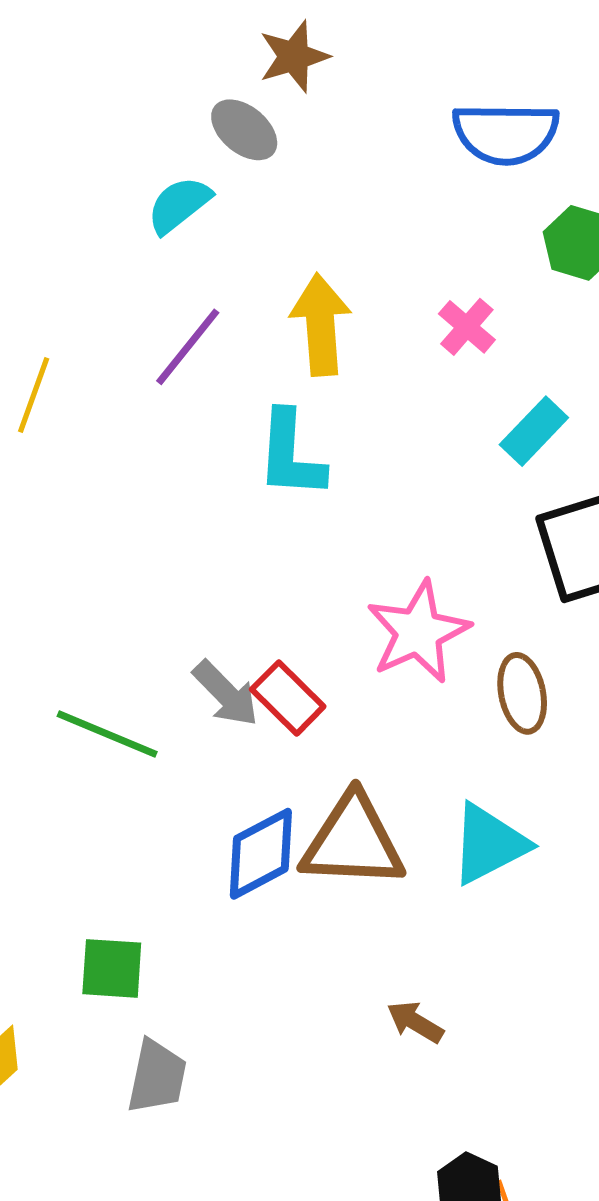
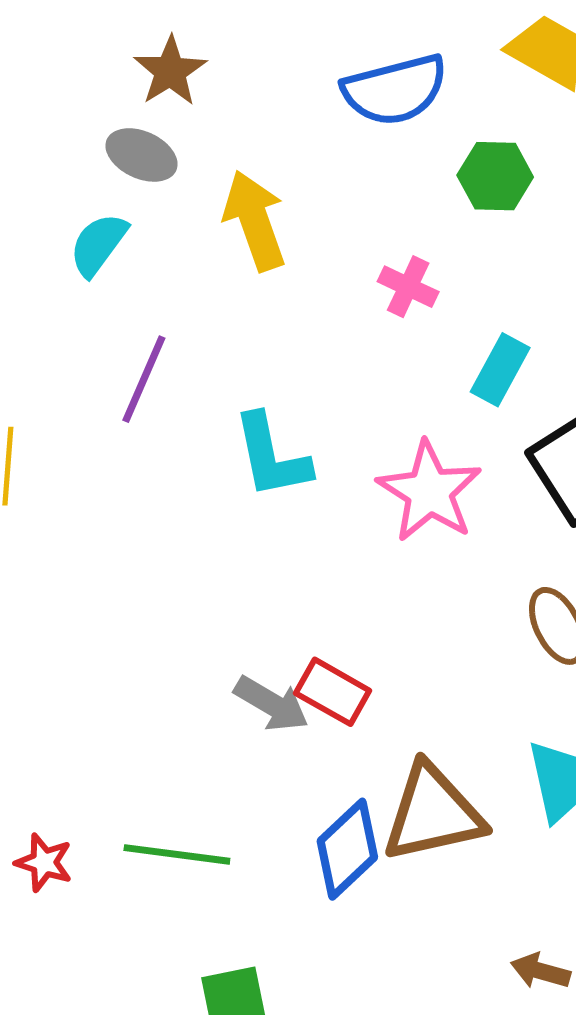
yellow arrow: (321, 325) -> (255, 221), moved
pink star: (418, 632) -> (429, 492), moved
green line: (107, 734) -> (177, 854), moved

